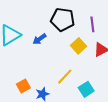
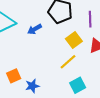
yellow line: (65, 77) -> (68, 62), moved

